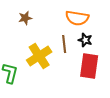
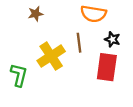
black star: (85, 40) -> (112, 39), moved

